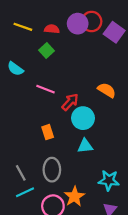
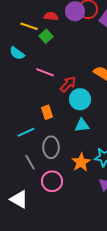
yellow line: (23, 27) -> (29, 26), moved
gray line: (21, 173) -> (30, 162), moved
cyan line: (25, 192) -> (26, 132), moved
orange star: (74, 196) -> (81, 162), moved

